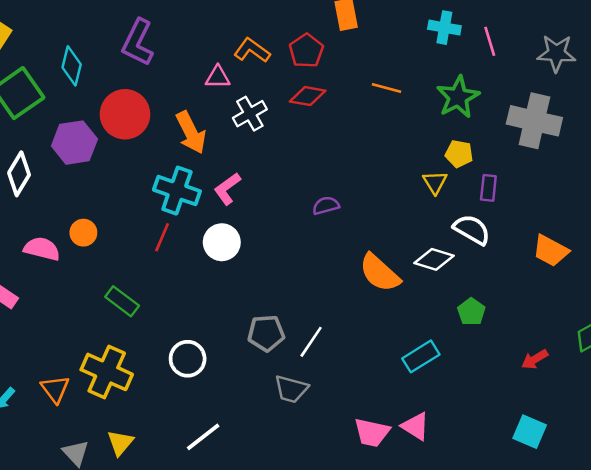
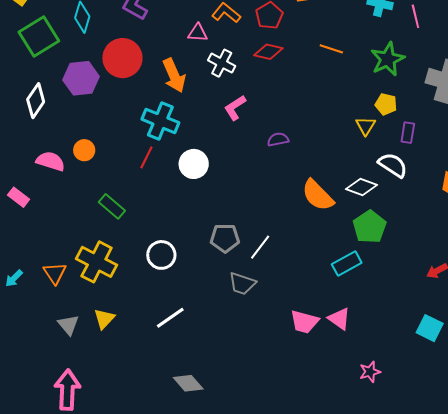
white cross: (250, 114) -> (222, 63), turned -36
pink L-shape: (227, 189) -> (235, 108), moved
green pentagon: (471, 312) -> (370, 227), moved, size x1.5

